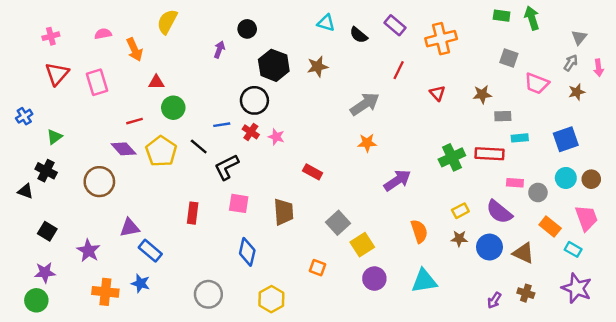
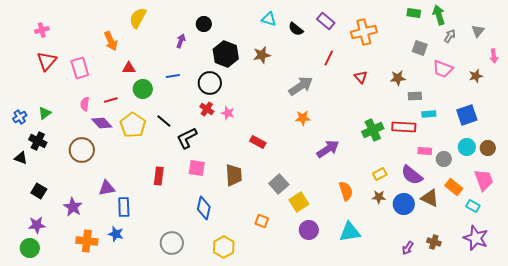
pink semicircle: (103, 34) -> (85, 104), moved, turned -72
gray arrow: (571, 63) -> (450, 36), moved
blue cross: (24, 116) -> (20, 117), moved
blue line: (222, 125) -> (173, 76), moved
blue rectangle: (150, 251) -> (124, 207), turned 48
brown triangle: (523, 253) -> (430, 198), moved

